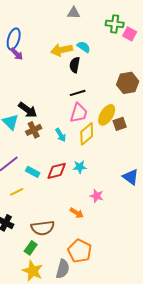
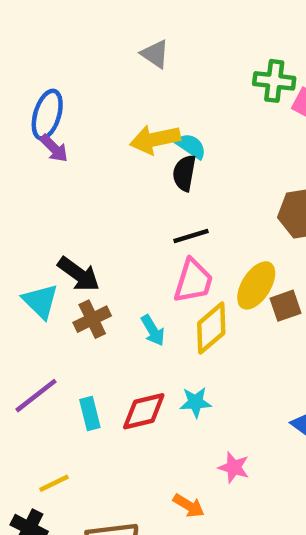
gray triangle: (74, 13) -> (155, 54), moved, turned 32
cyan semicircle: (84, 47) -> (191, 146), moved
cyan rectangle: (33, 172) -> (90, 414), turned 48
yellow line: (17, 192) -> (54, 483), moved

